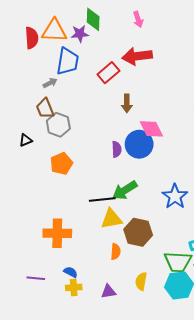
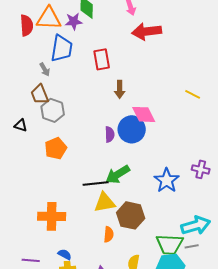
red arrow: (137, 56) -> (147, 31), moved
red rectangle: (108, 73) -> (102, 59), turned -60
gray arrow: (50, 83) -> (45, 69), turned 88
black triangle: (26, 140) -> (21, 125), turned 40

